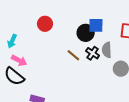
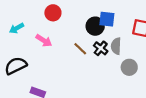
cyan arrow: (12, 41) -> (17, 28), turned 32
pink arrow: (19, 61) -> (44, 41), moved
black semicircle: (14, 76) -> (16, 66), turned 110

